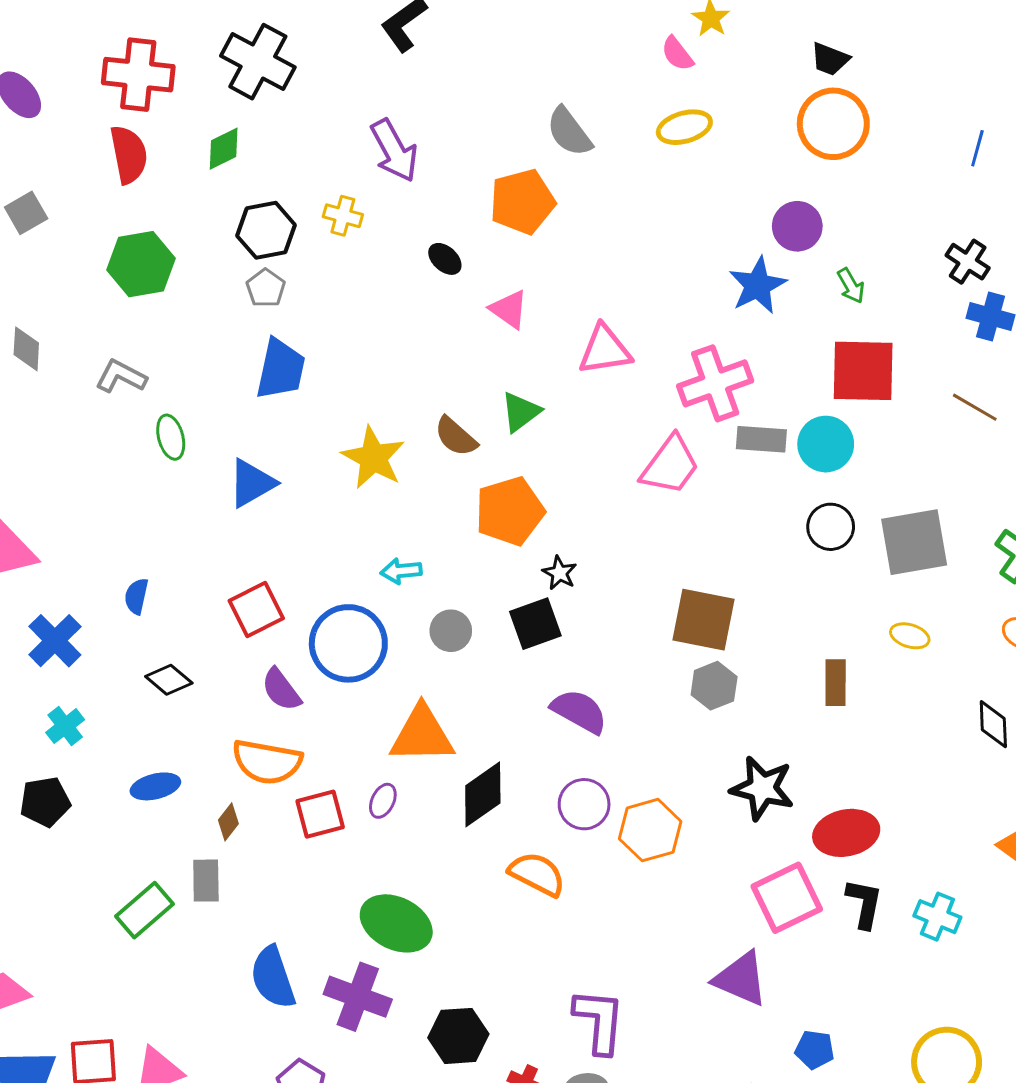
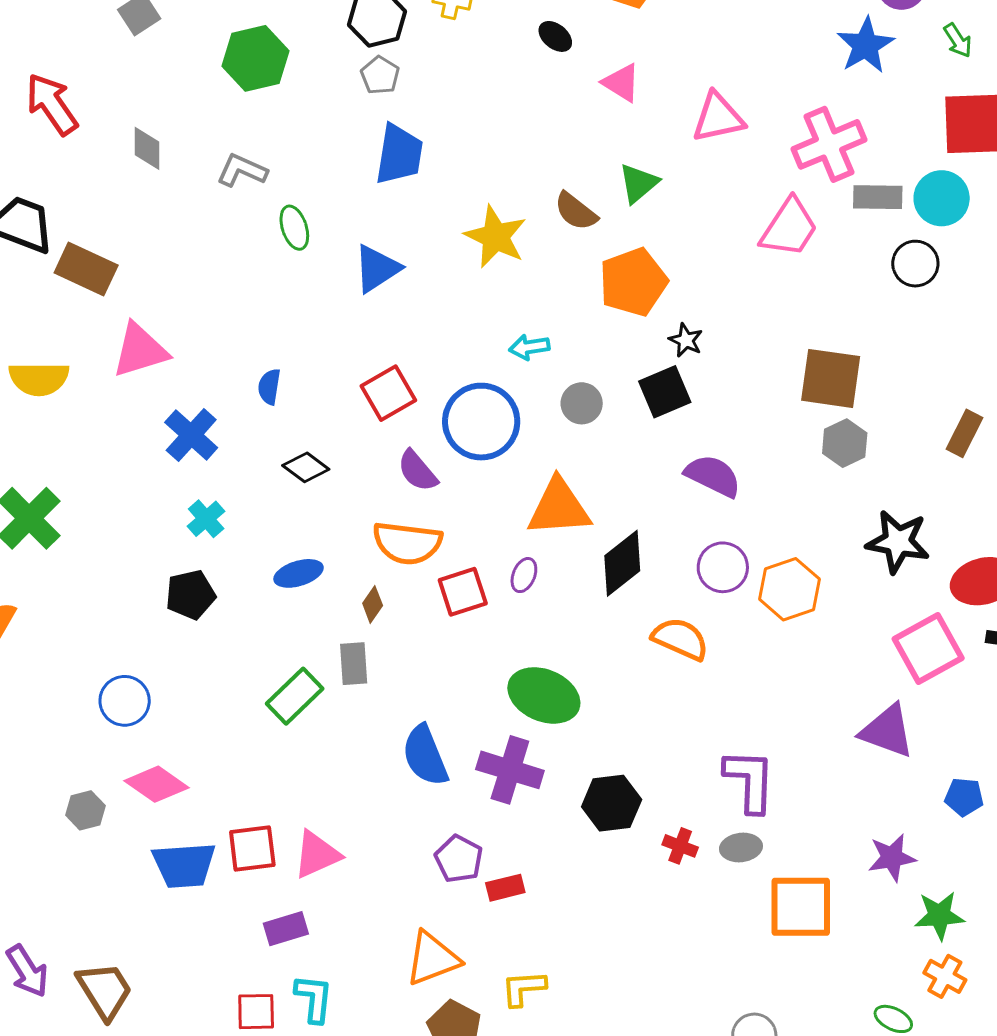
black circle: (831, 527) -> (915, 264), moved
brown rectangle: (836, 683) -> (965, 433), turned 30

